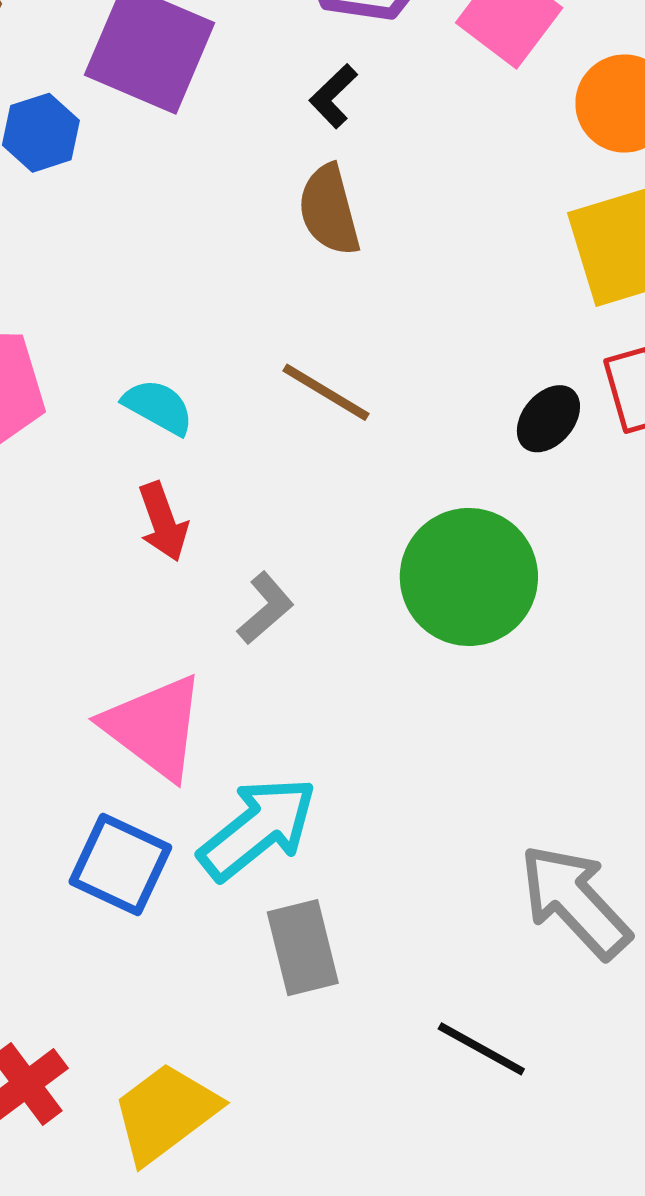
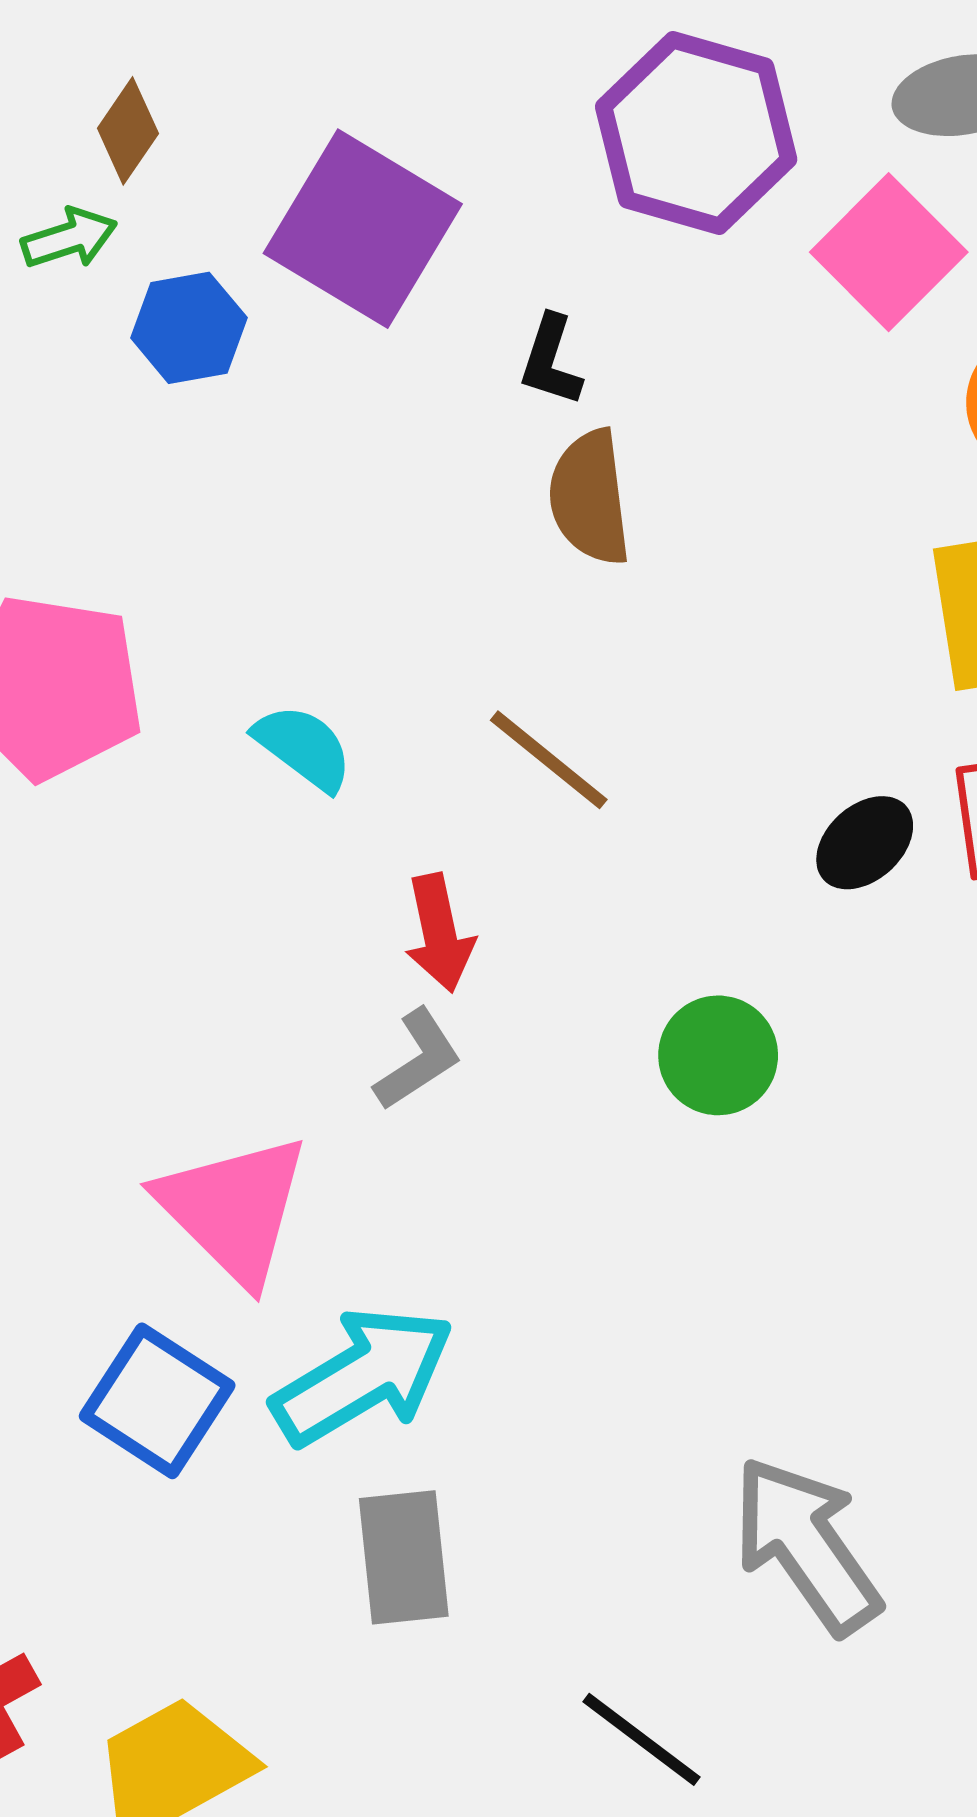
black L-shape: (333, 96) -> (551, 360), moved, turned -36
red arrow: (163, 522) -> (439, 933), moved
green circle: (469, 577) -> (718, 1055), size x0.6

